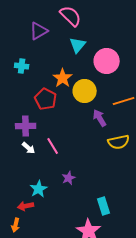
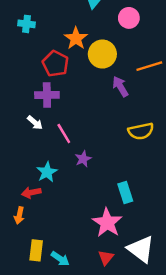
pink circle: (107, 61) -> (129, 18), size x0.7
purple cross: (26, 126) -> (47, 95), moved
yellow semicircle: (119, 142) -> (141, 131), moved
pink line: (53, 146) -> (64, 134), moved

